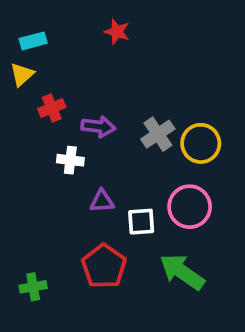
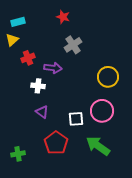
gray cross: (158, 134) -> (73, 45), moved
purple triangle: (102, 201) -> (42, 112), moved, turned 40

